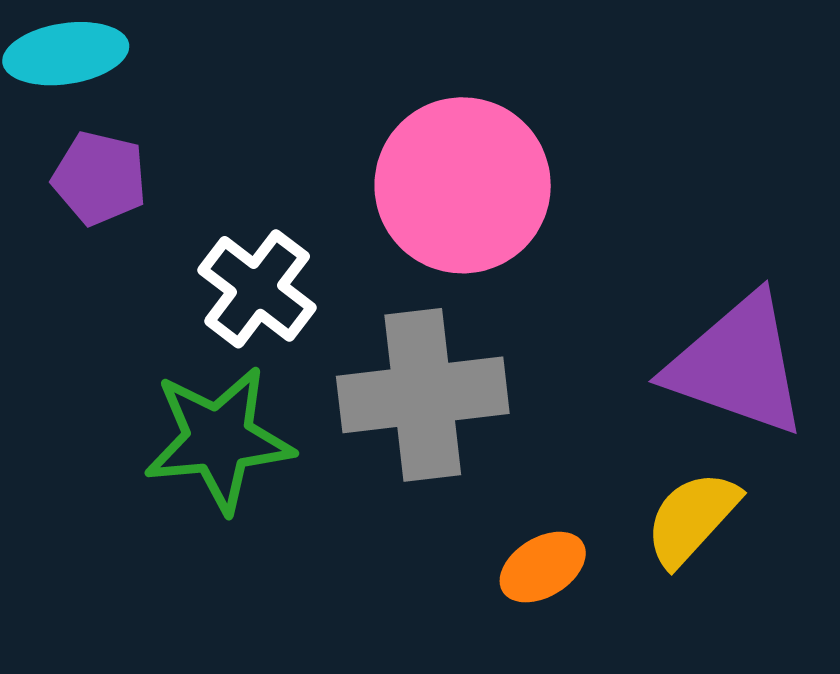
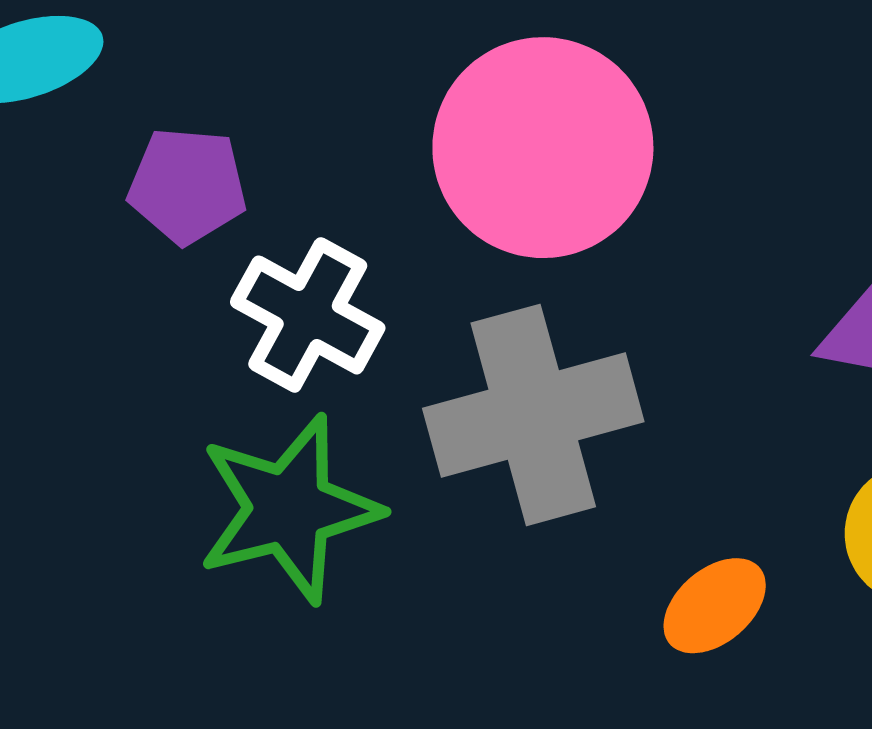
purple pentagon: (100, 178) -> (187, 186), moved

